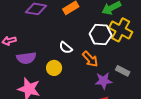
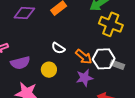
white hexagon: (101, 34) -> (104, 59), moved
purple star: (104, 81) -> (84, 78), moved

